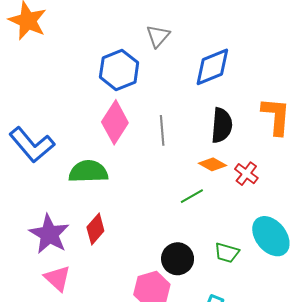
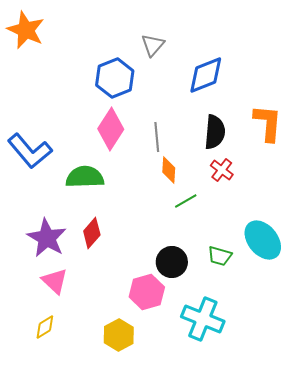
orange diamond: (212, 164) -> (169, 170), moved, turned 64
red cross: (246, 174) -> (222, 170), moved

